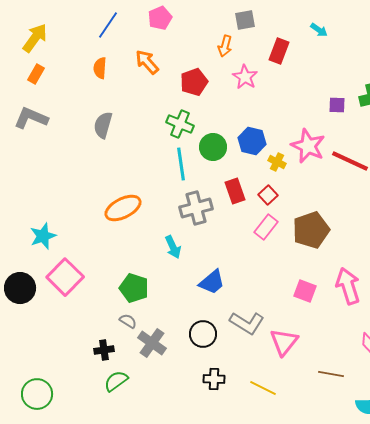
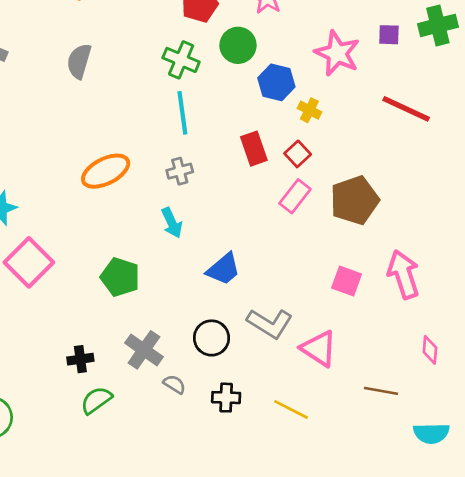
pink star: (308, 146) -> (337, 53), moved
green circle: (213, 147) -> (238, 45), moved
gray cross: (196, 208) -> (180, 171), moved, size x0.6
gray semicircle: (128, 321) -> (174, 384), moved
pink triangle: (284, 342) -> (319, 349), turned -36

